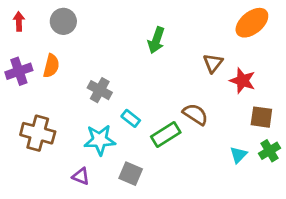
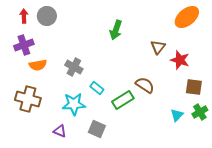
red arrow: (19, 21) -> (24, 16), moved
orange semicircle: (51, 66) -> (38, 65), moved, turned 66
purple cross: (19, 71) -> (24, 45), moved

